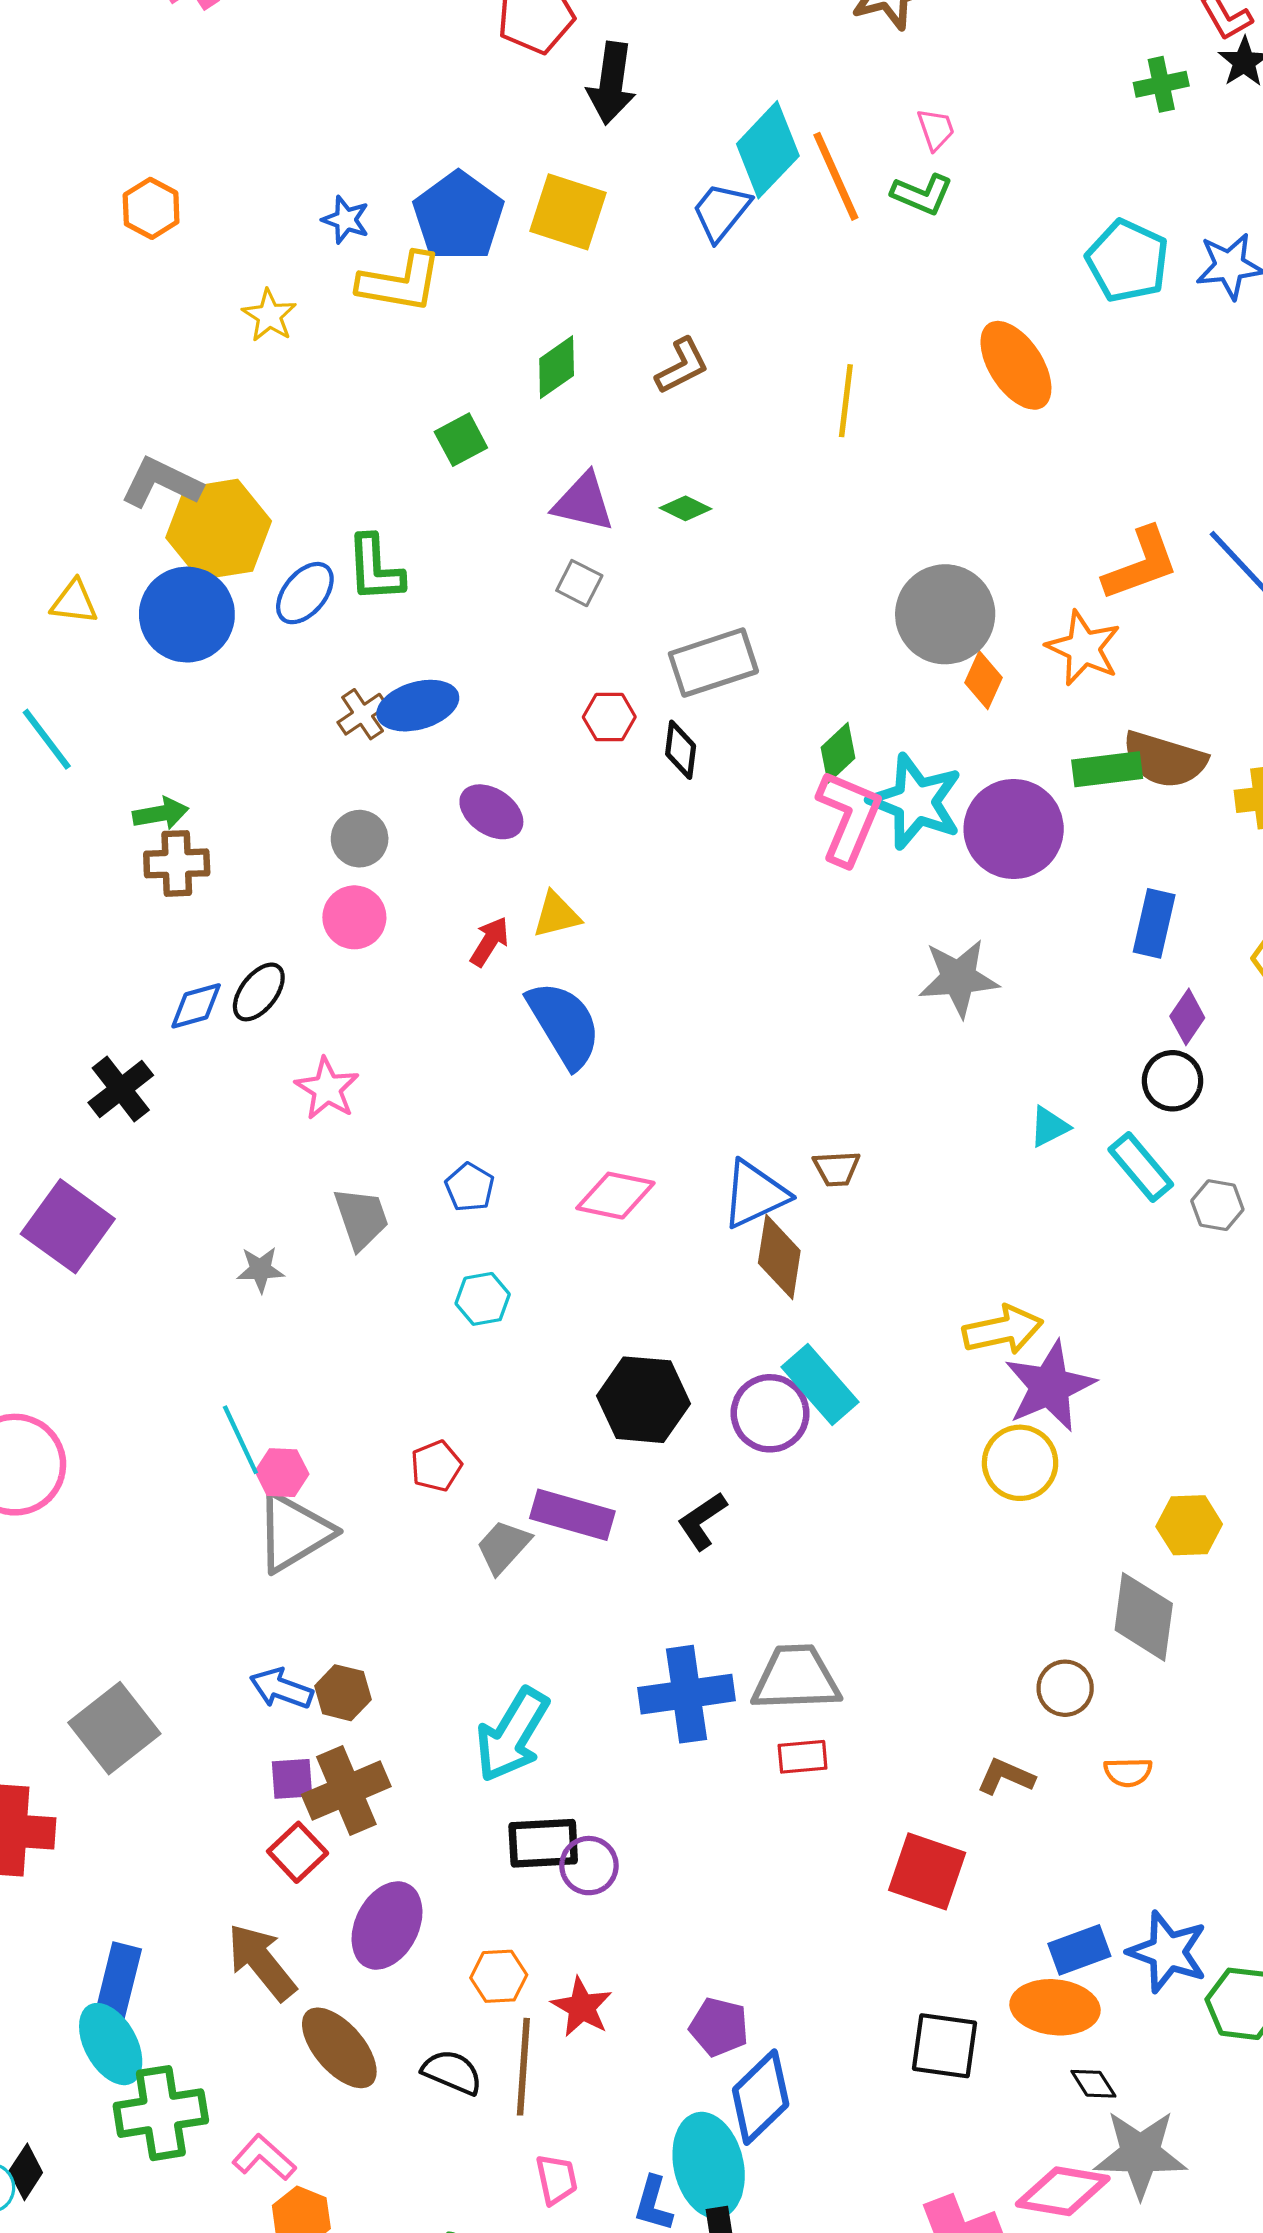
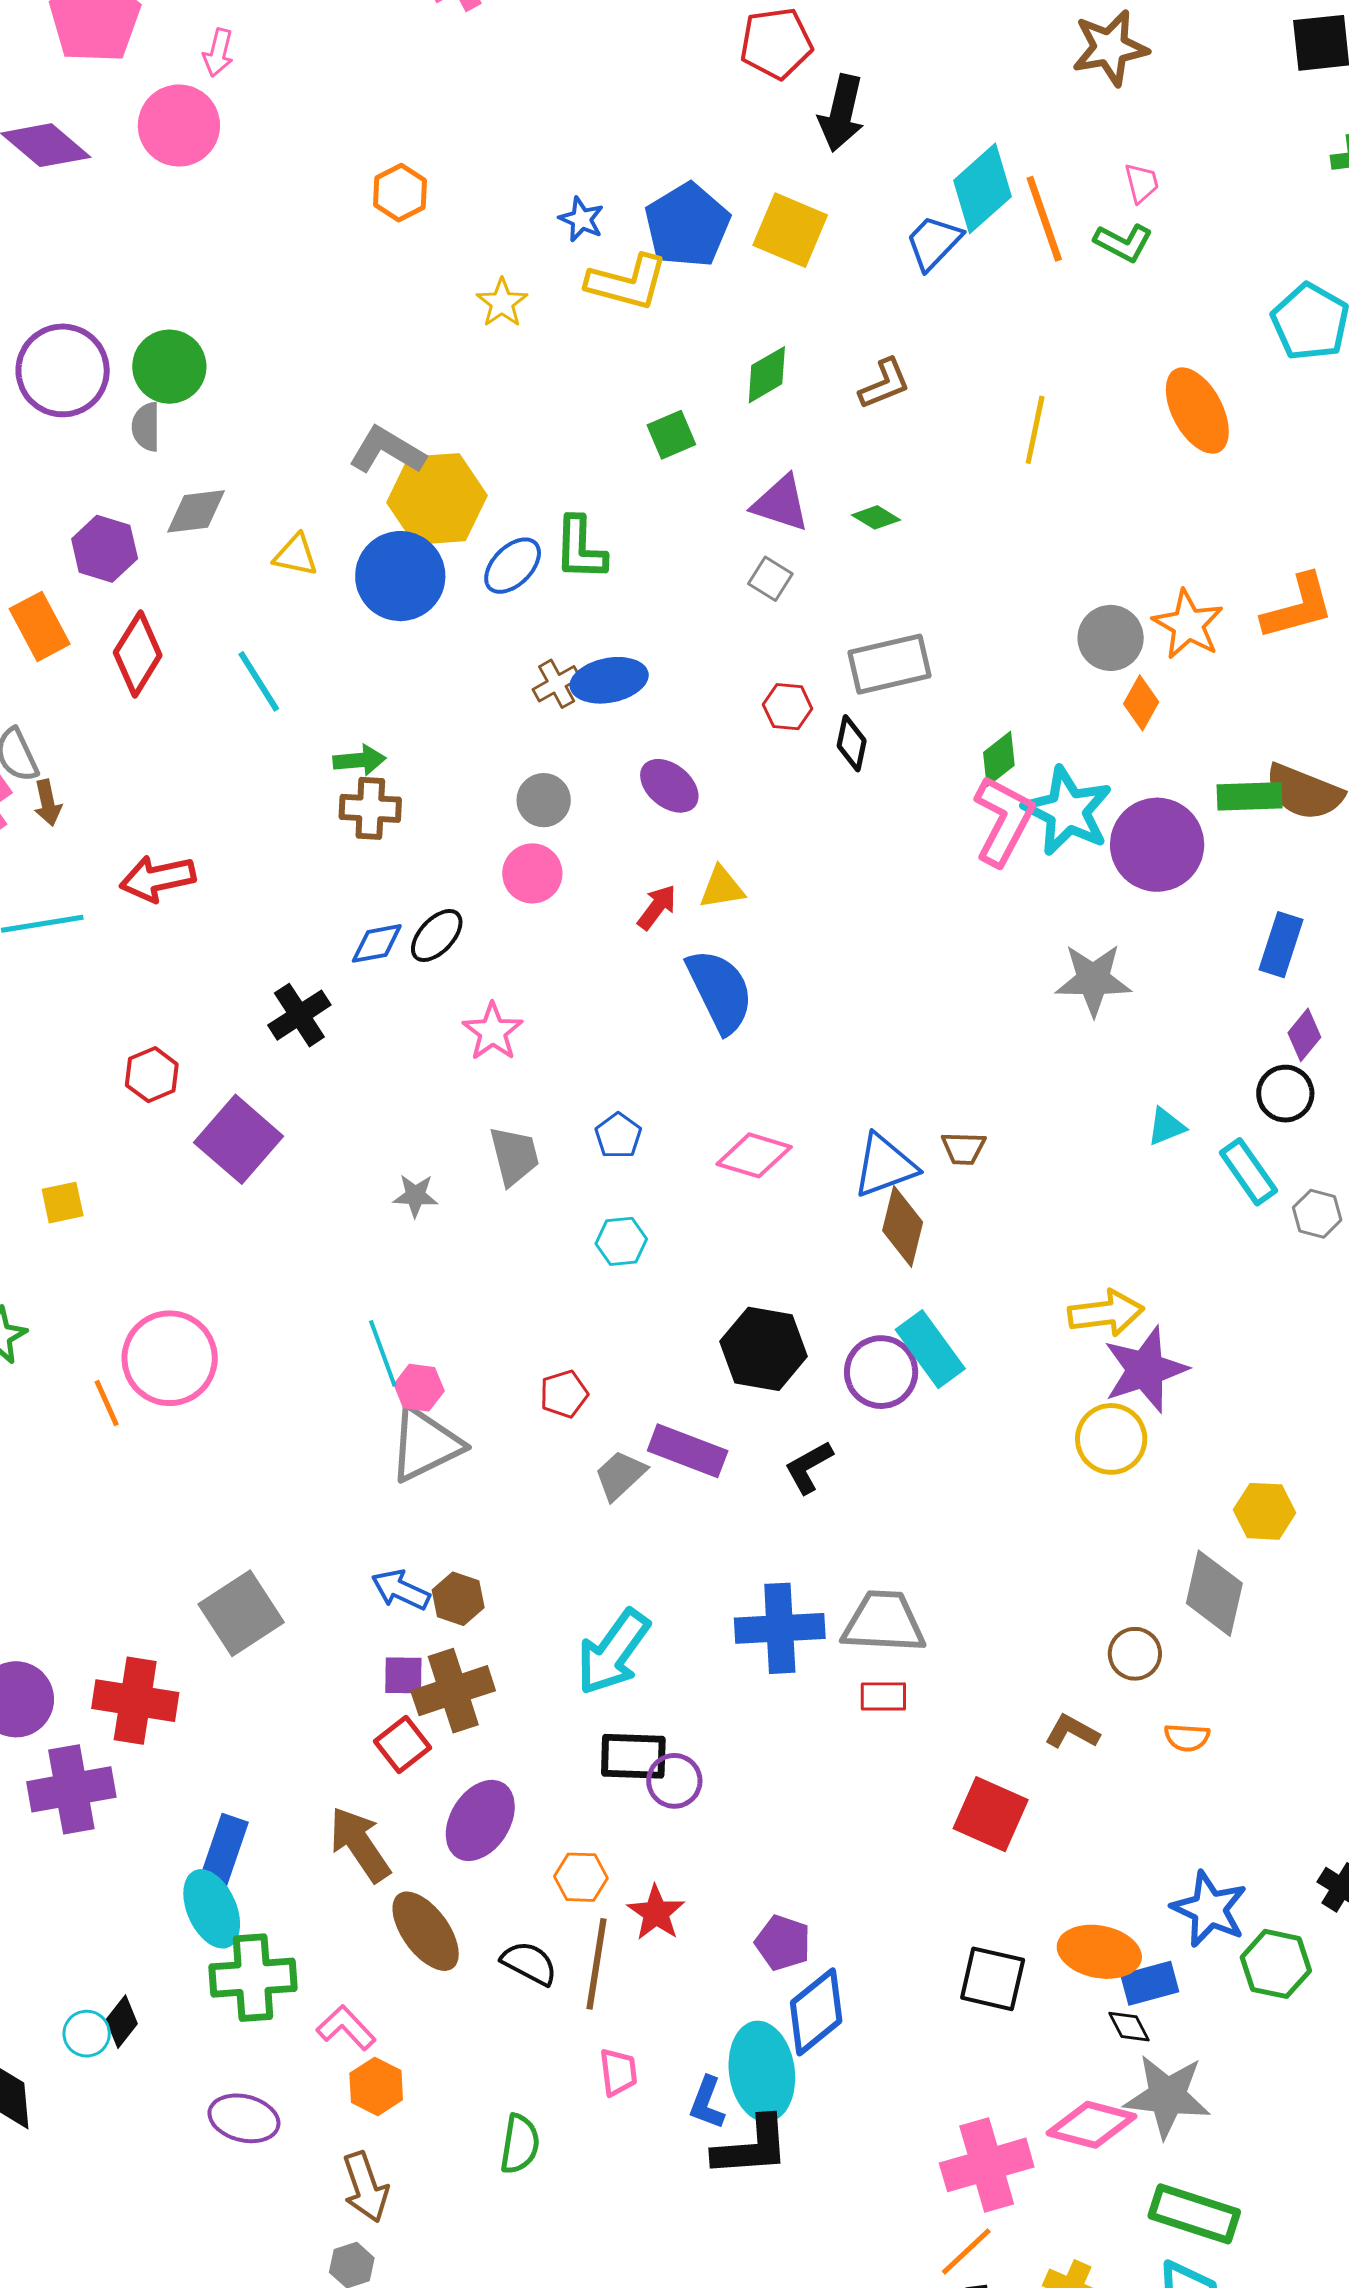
gray circle: (945, 614) -> (1111, 638), size x0.7
orange star: (1083, 648) -> (1188, 625), moved
blue rectangle: (1079, 1950) -> (1150, 1983), moved

